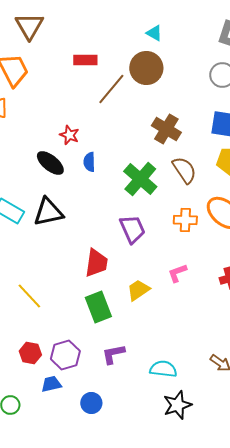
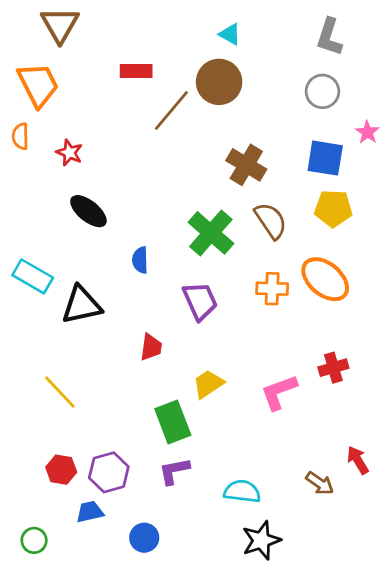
red star: (69, 135) -> (69, 153), moved
blue semicircle: (89, 162) -> (140, 260), moved
black triangle: (48, 212) -> (82, 305), moved
red trapezoid: (96, 263) -> (151, 347), size x0.7
pink L-shape: (177, 273) -> (279, 392), moved, size x1.4
green rectangle: (98, 307) -> (173, 422), moved

